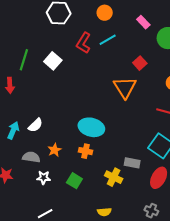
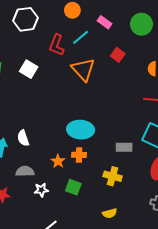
pink rectangle: (143, 22) -> (105, 22), moved
orange triangle: (125, 87) -> (83, 69), moved
white semicircle: (35, 125) -> (23, 138), turned 126
orange star: (55, 150) -> (58, 161), moved
gray rectangle: (132, 163) -> (124, 147), moved

